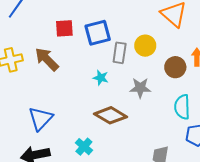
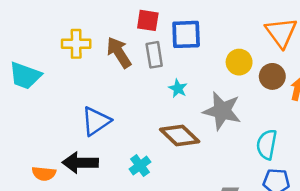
gray rectangle: (120, 53) -> (154, 55), moved, turned -30
brown circle: (175, 67) -> (272, 76), moved
gray star: (140, 88) -> (222, 111), size x1.5

